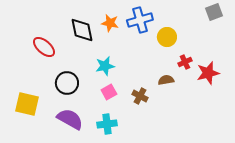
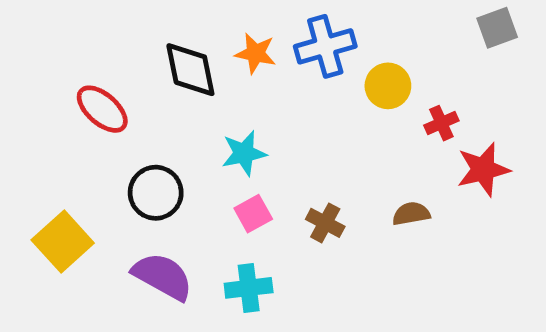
red cross: (185, 62) -> (441, 123), moved
brown semicircle: (166, 80) -> (411, 214), moved
yellow square: (27, 104) -> (63, 241), turned 35

